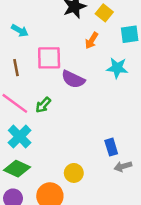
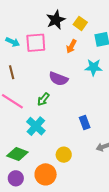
pink square: (49, 58) -> (36, 43), moved
green arrow: (43, 105) -> (43, 99), moved
cyan cross: (20, 137) -> (36, 126), moved
blue rectangle: (111, 147) -> (85, 122), moved

